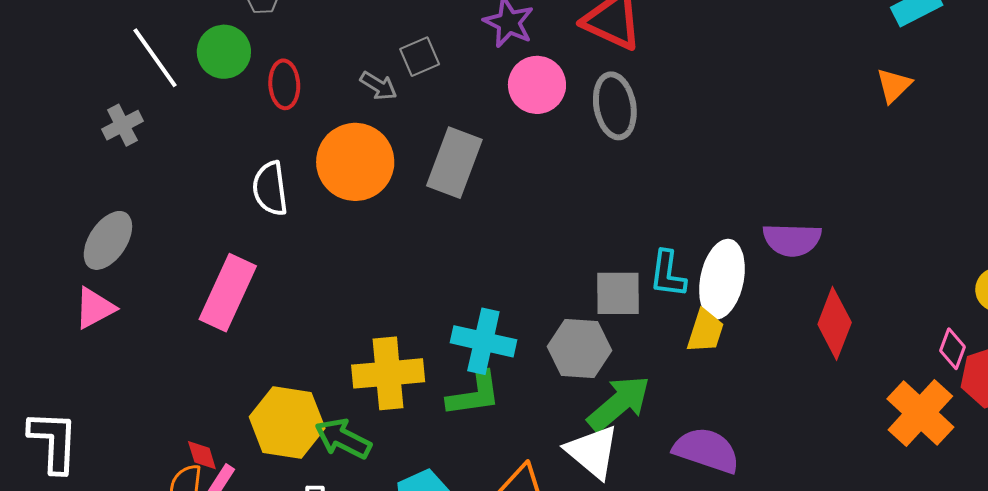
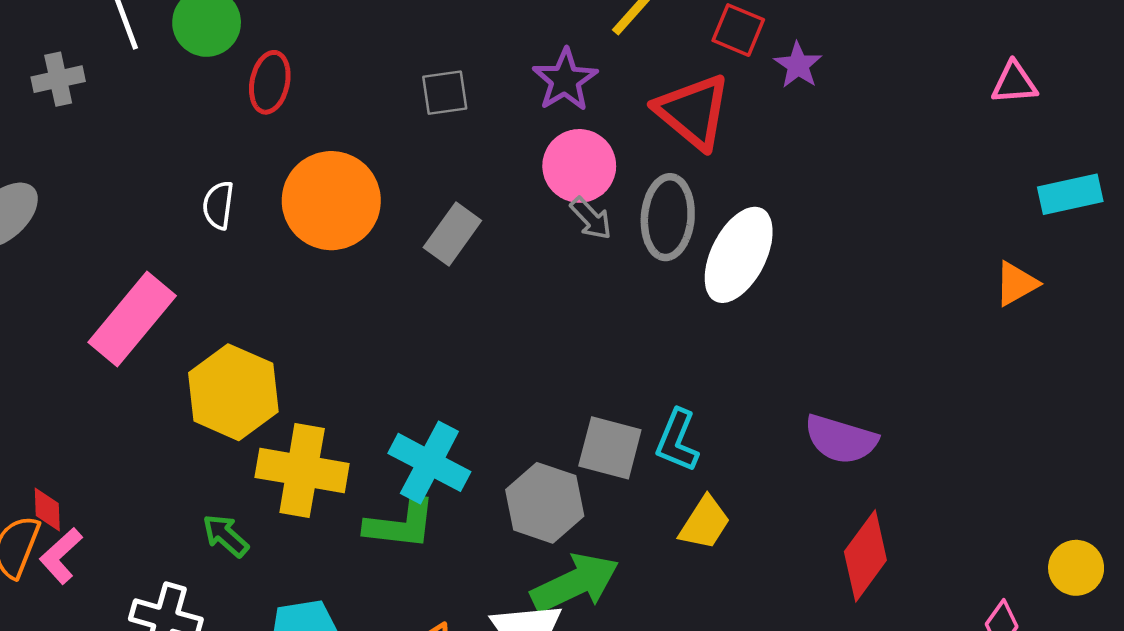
gray arrow: (378, 86) -> (591, 218), moved
gray rectangle: (454, 163) -> (452, 234), size x0.7
white semicircle: (270, 188) -> (218, 205), size x0.7
white ellipse: (722, 279) -> (739, 255), moved
yellow hexagon: (287, 422) -> (233, 392), moved
green arrow: (343, 439) -> (225, 536), size x0.7

